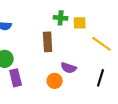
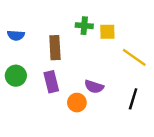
brown rectangle: (48, 42) -> (55, 48), moved
purple rectangle: (16, 78) -> (51, 82), moved

